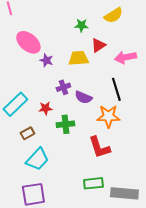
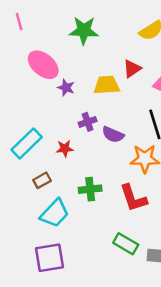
green star: (81, 25) -> (84, 30), moved, size x1.6
green cross: (65, 124) -> (90, 189), moved
green rectangle: (93, 183) -> (126, 244), turned 36

